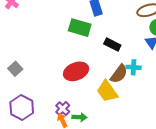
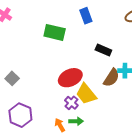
green rectangle: (80, 28) -> (55, 32), moved
yellow trapezoid: (107, 91) -> (86, 94), moved
purple cross: (63, 109) -> (71, 103), moved

